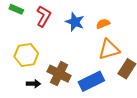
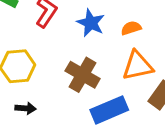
brown cross: (59, 74) -> (83, 75), moved

